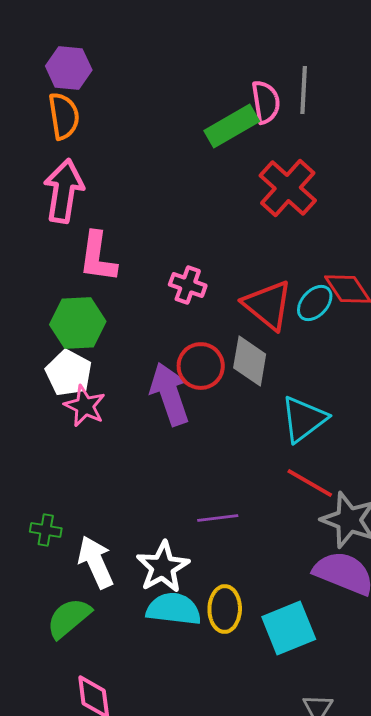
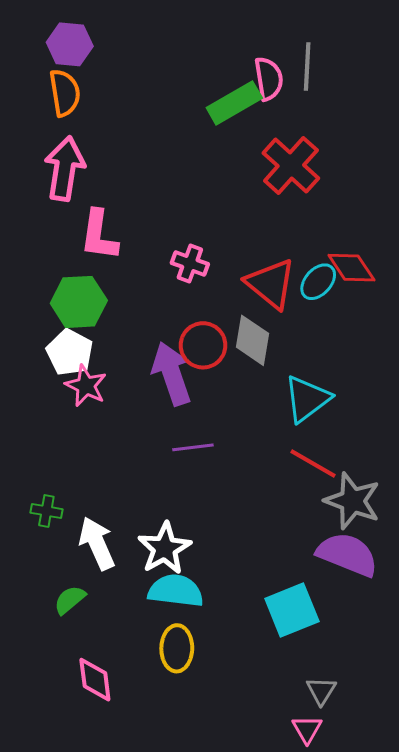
purple line: (218, 518) -> (193, 447), moved
yellow ellipse: (225, 609) -> (177, 648), moved
green semicircle: (69, 618) -> (70, 600), size x0.7

